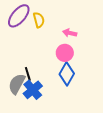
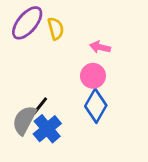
black line: (28, 74) -> (40, 106), turned 56

